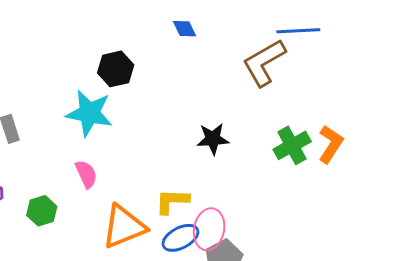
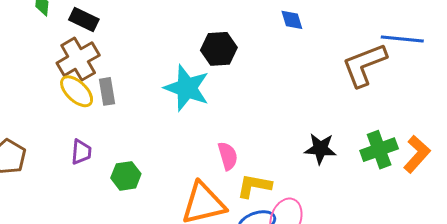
black star: (213, 139) -> (320, 149), moved
pink semicircle: (86, 174) -> (228, 156), moved

